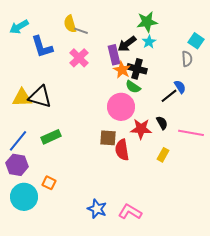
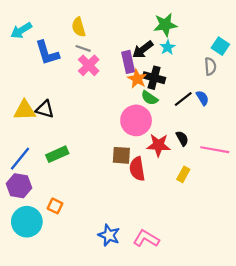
gray line: (81, 31) -> (83, 48), moved
black line: (169, 96) -> (183, 99), moved
black triangle: (40, 97) -> (45, 109), size x0.7

